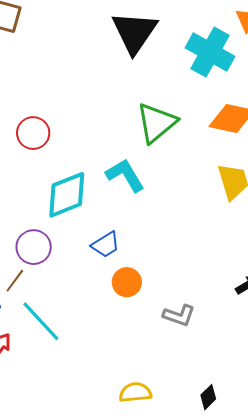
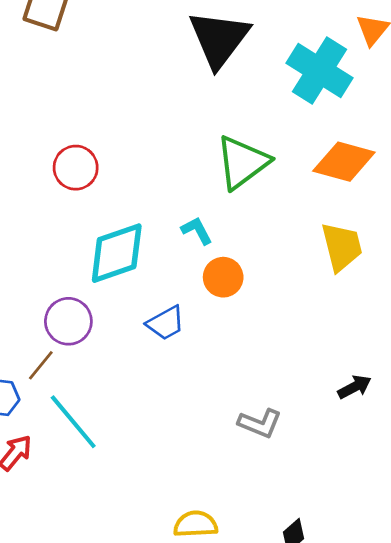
cyan L-shape: (125, 175) -> (197, 231), size x0.6
orange circle: (127, 282) -> (223, 277), moved

